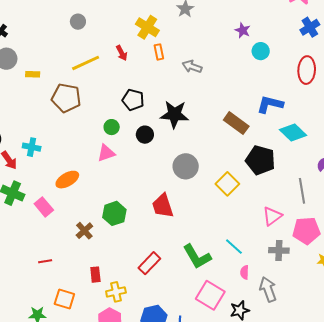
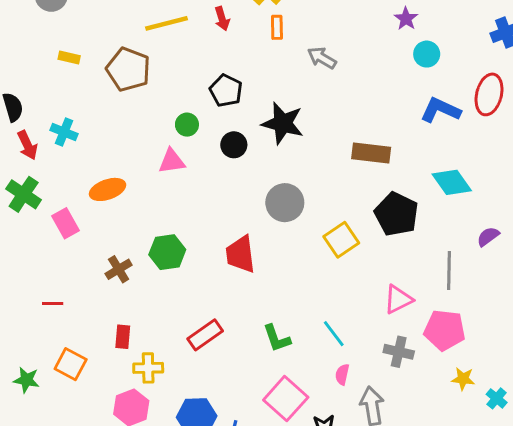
yellow rectangle: (33, 74) -> (69, 57), moved
blue L-shape: (270, 104) -> (440, 110), moved
brown rectangle: (236, 123) -> (371, 153), turned -40
green L-shape: (197, 257) -> (277, 338), size x0.7

